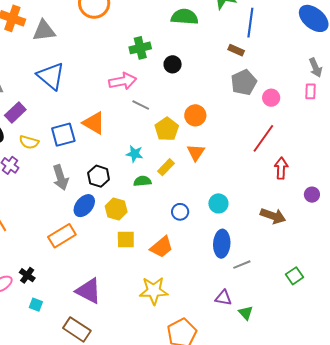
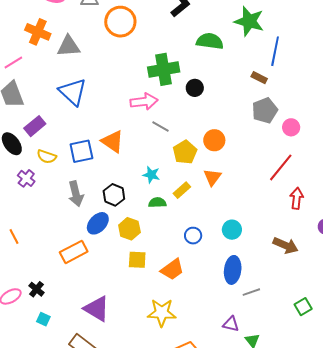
green cross: (140, 48) -> (164, 69), size x1.4

